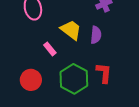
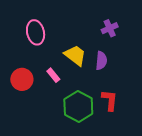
red circle: (31, 80) -> (22, 79), moved

